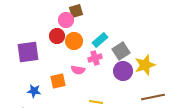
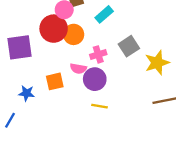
red circle: (57, 36) -> (54, 29), size x1.5
cyan rectangle: (100, 40) -> (104, 14), moved
purple circle: (123, 71) -> (95, 79), moved

